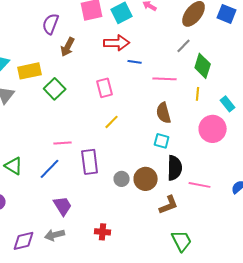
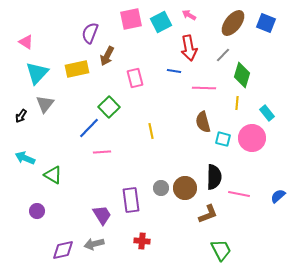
red arrow: (117, 43) -> (189, 48), moved, turned 80
yellow rectangle: (30, 71) -> (77, 69), moved
pink rectangle: (105, 88) -> (135, 78), moved
green square: (55, 89) -> (109, 107), moved
yellow line: (112, 122) -> (151, 131), turned -56
cyan square: (162, 141) -> (223, 139), moved
purple rectangle: (90, 162) -> (131, 200), moved
blue line: (50, 169) -> (89, 128), moved

